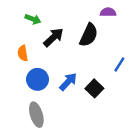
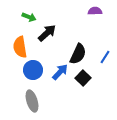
black semicircle: (89, 35) -> (78, 54), moved
orange semicircle: (23, 53) -> (20, 47), size x1.5

